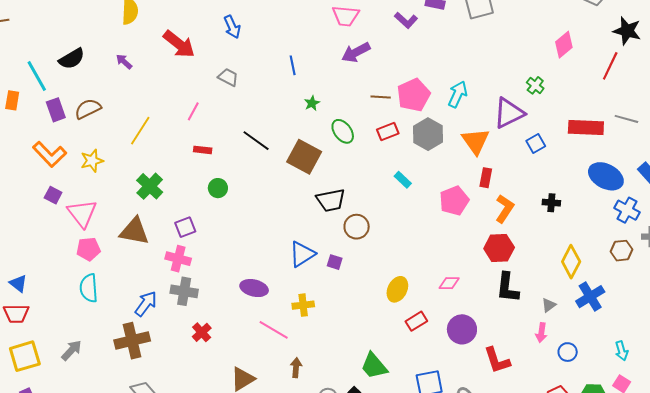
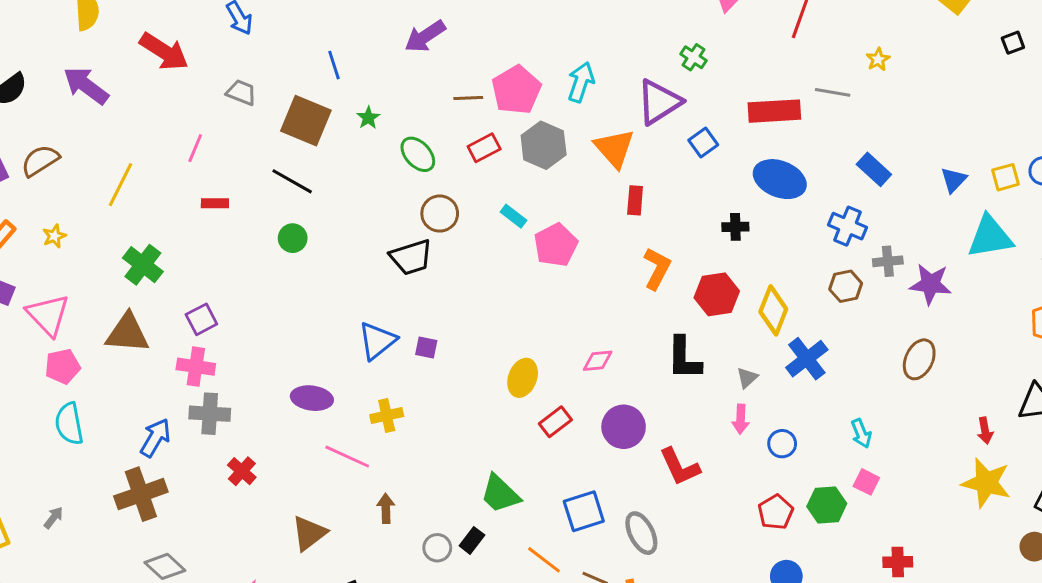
purple arrow: (124, 62) -> (86, 86), size x1.8
brown square: (304, 157) -> (306, 121), moved
yellow star: (92, 161) -> (54, 236), size x0.7
blue ellipse: (606, 176) -> (780, 179), moved
green circle: (218, 188) -> (293, 238), moved
pink pentagon: (454, 201) -> (556, 245), moved
orange L-shape: (505, 209) -> (657, 268), moved
brown circle: (357, 227) -> (440, 214), moved
red hexagon: (499, 248) -> (717, 294), moved
gray arrow: (72, 350) -> (53, 518), size x0.7

